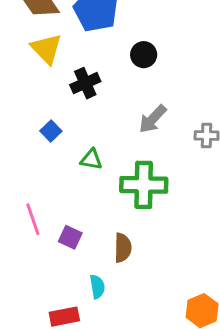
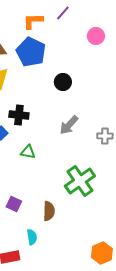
black cross: (85, 83) -> (19, 115), moved, turned 30
green cross: (144, 185) -> (80, 181), moved, turned -36

